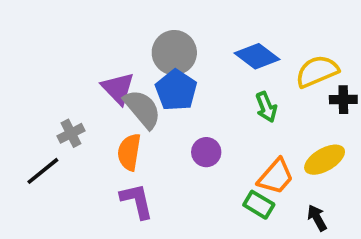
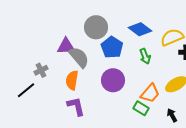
purple triangle: (118, 88) -> (66, 46), turned -48
blue pentagon: (176, 90) -> (112, 47), moved
purple circle: (206, 152) -> (113, 80), size x1.5

